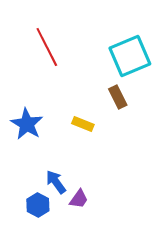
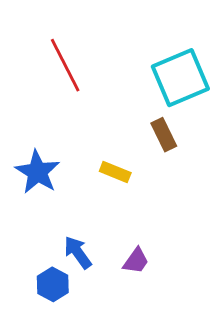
purple trapezoid: (79, 199) -> (136, 261), moved

